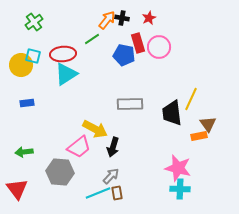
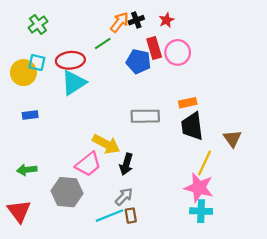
black cross: (122, 18) -> (136, 20), turned -32
yellow line: (191, 99) -> (204, 163), moved
orange rectangle: (199, 136) -> (188, 103), moved

